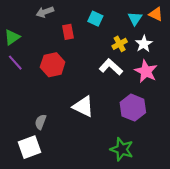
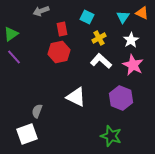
yellow cross: (120, 44) -> (99, 38), moved
red hexagon: (53, 65) -> (59, 52), moved

